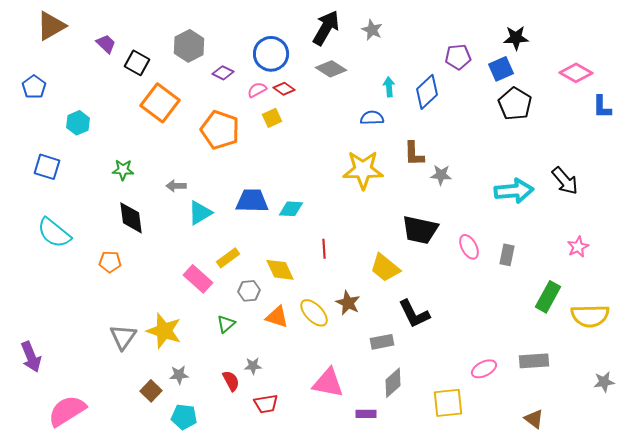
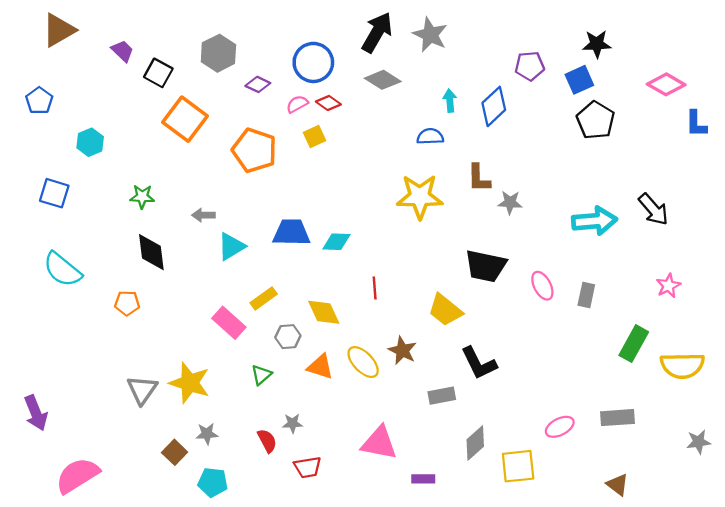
gray star: (372, 30) -> (430, 35), size x1.4
gray diamond: (393, 383) -> (475, 443), moved

